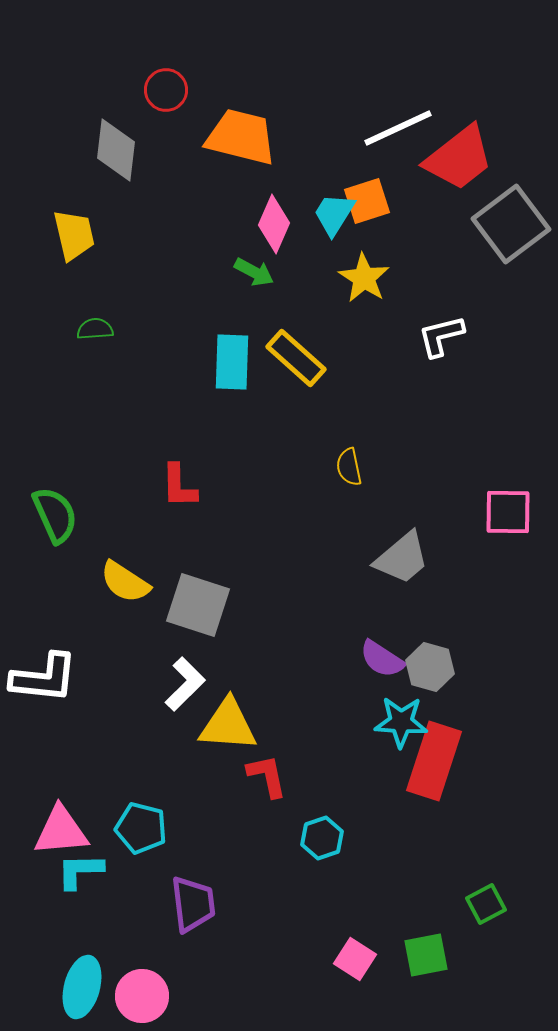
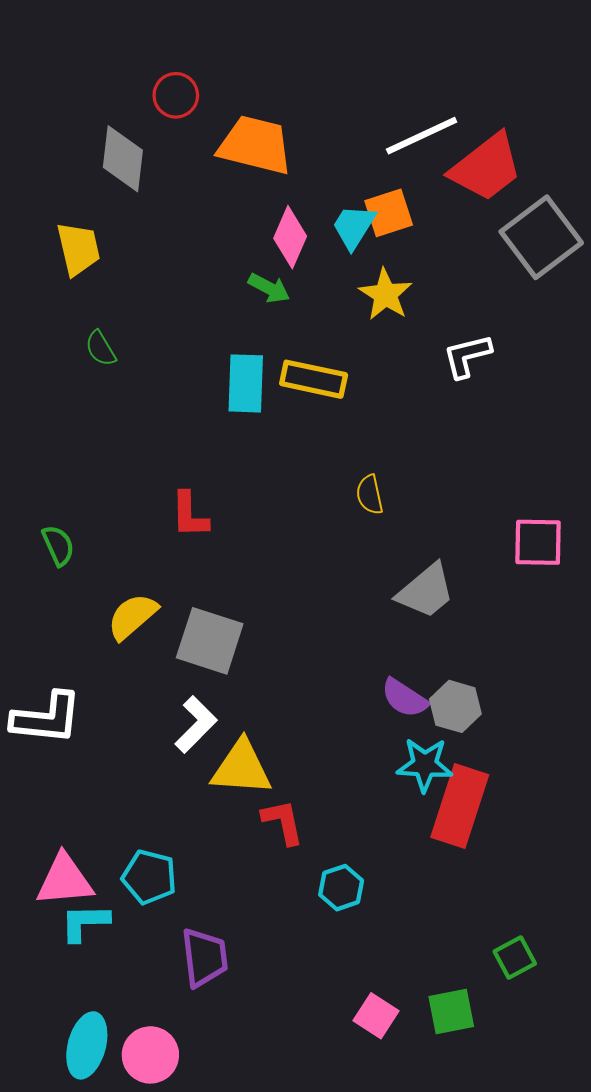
green semicircle: (95, 329) -> (101, 348), turned -117
yellow rectangle: (296, 358) -> (314, 379), turned -30
green semicircle: (55, 515) -> (58, 545), size x0.7
yellow semicircle: (125, 582) -> (132, 616), turned 106

